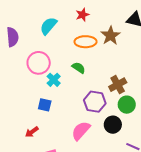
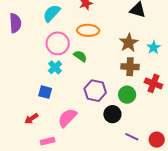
brown star: (110, 36) -> (129, 43), moved
pink circle: (39, 63) -> (58, 43), moved
brown cross: (118, 85) -> (130, 67), moved, turned 30
pink semicircle: (81, 131) -> (67, 118), moved

